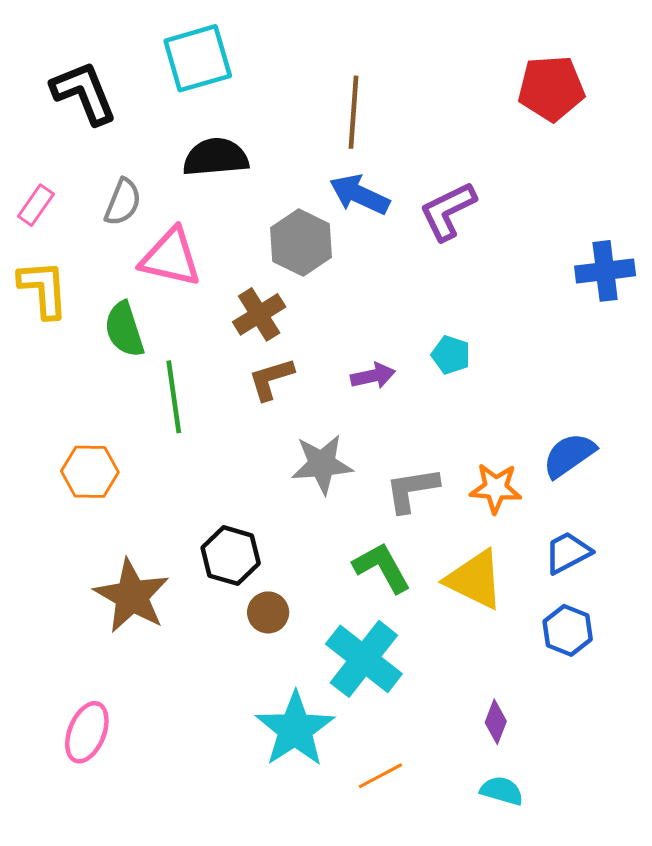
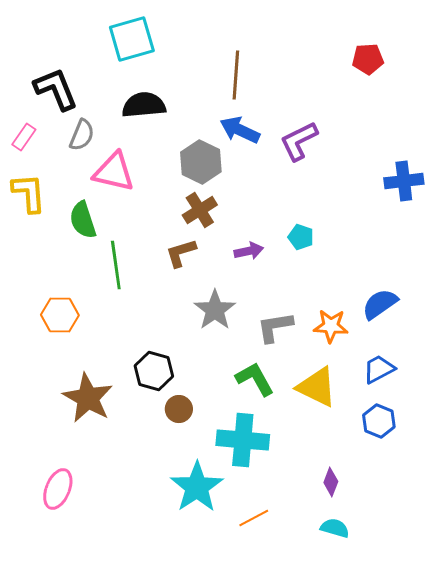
red pentagon: (551, 88) -> (368, 59), size x0.7
black L-shape: (84, 93) -> (56, 89), moved
brown cross: (259, 314) -> (200, 210), moved
gray star: (322, 464) -> (215, 310), turned -30
cyan cross: (364, 659) -> (243, 440), turned -33

